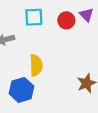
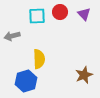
red circle: (66, 20) -> (60, 12), moved

